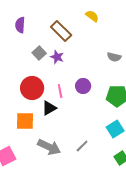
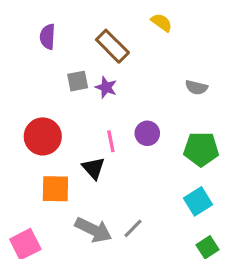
gray square: (39, 53) -> (78, 81), turned 32
red circle: (32, 88) -> (43, 136), moved
black triangle: (49, 108) -> (93, 168), turned -42
gray line: (82, 146) -> (133, 228), moved

